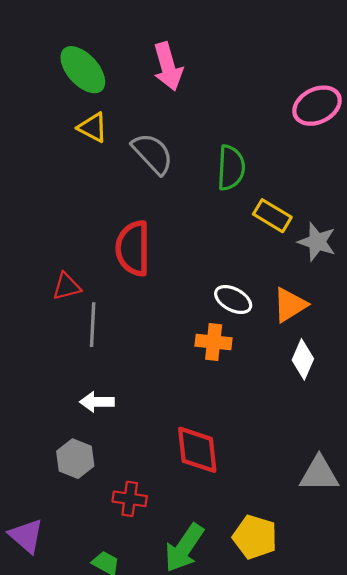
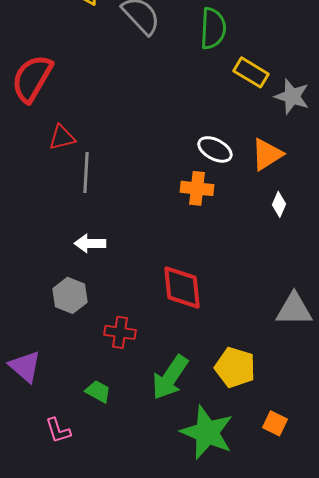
red semicircle: (133, 248) -> (32, 78), moved, turned 30
white diamond: (303, 359) -> (279, 204), size x0.7

